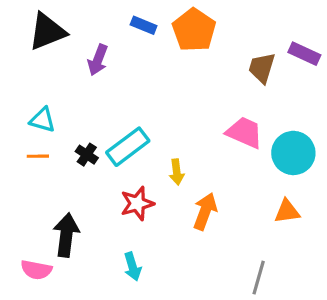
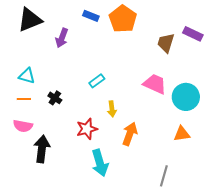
cyan rectangle: (128, 147) -> (97, 81), moved, size x0.6
cyan arrow: (132, 267) -> (100, 163), moved, size x1.5
pink semicircle: (36, 270) -> (23, 126), moved

